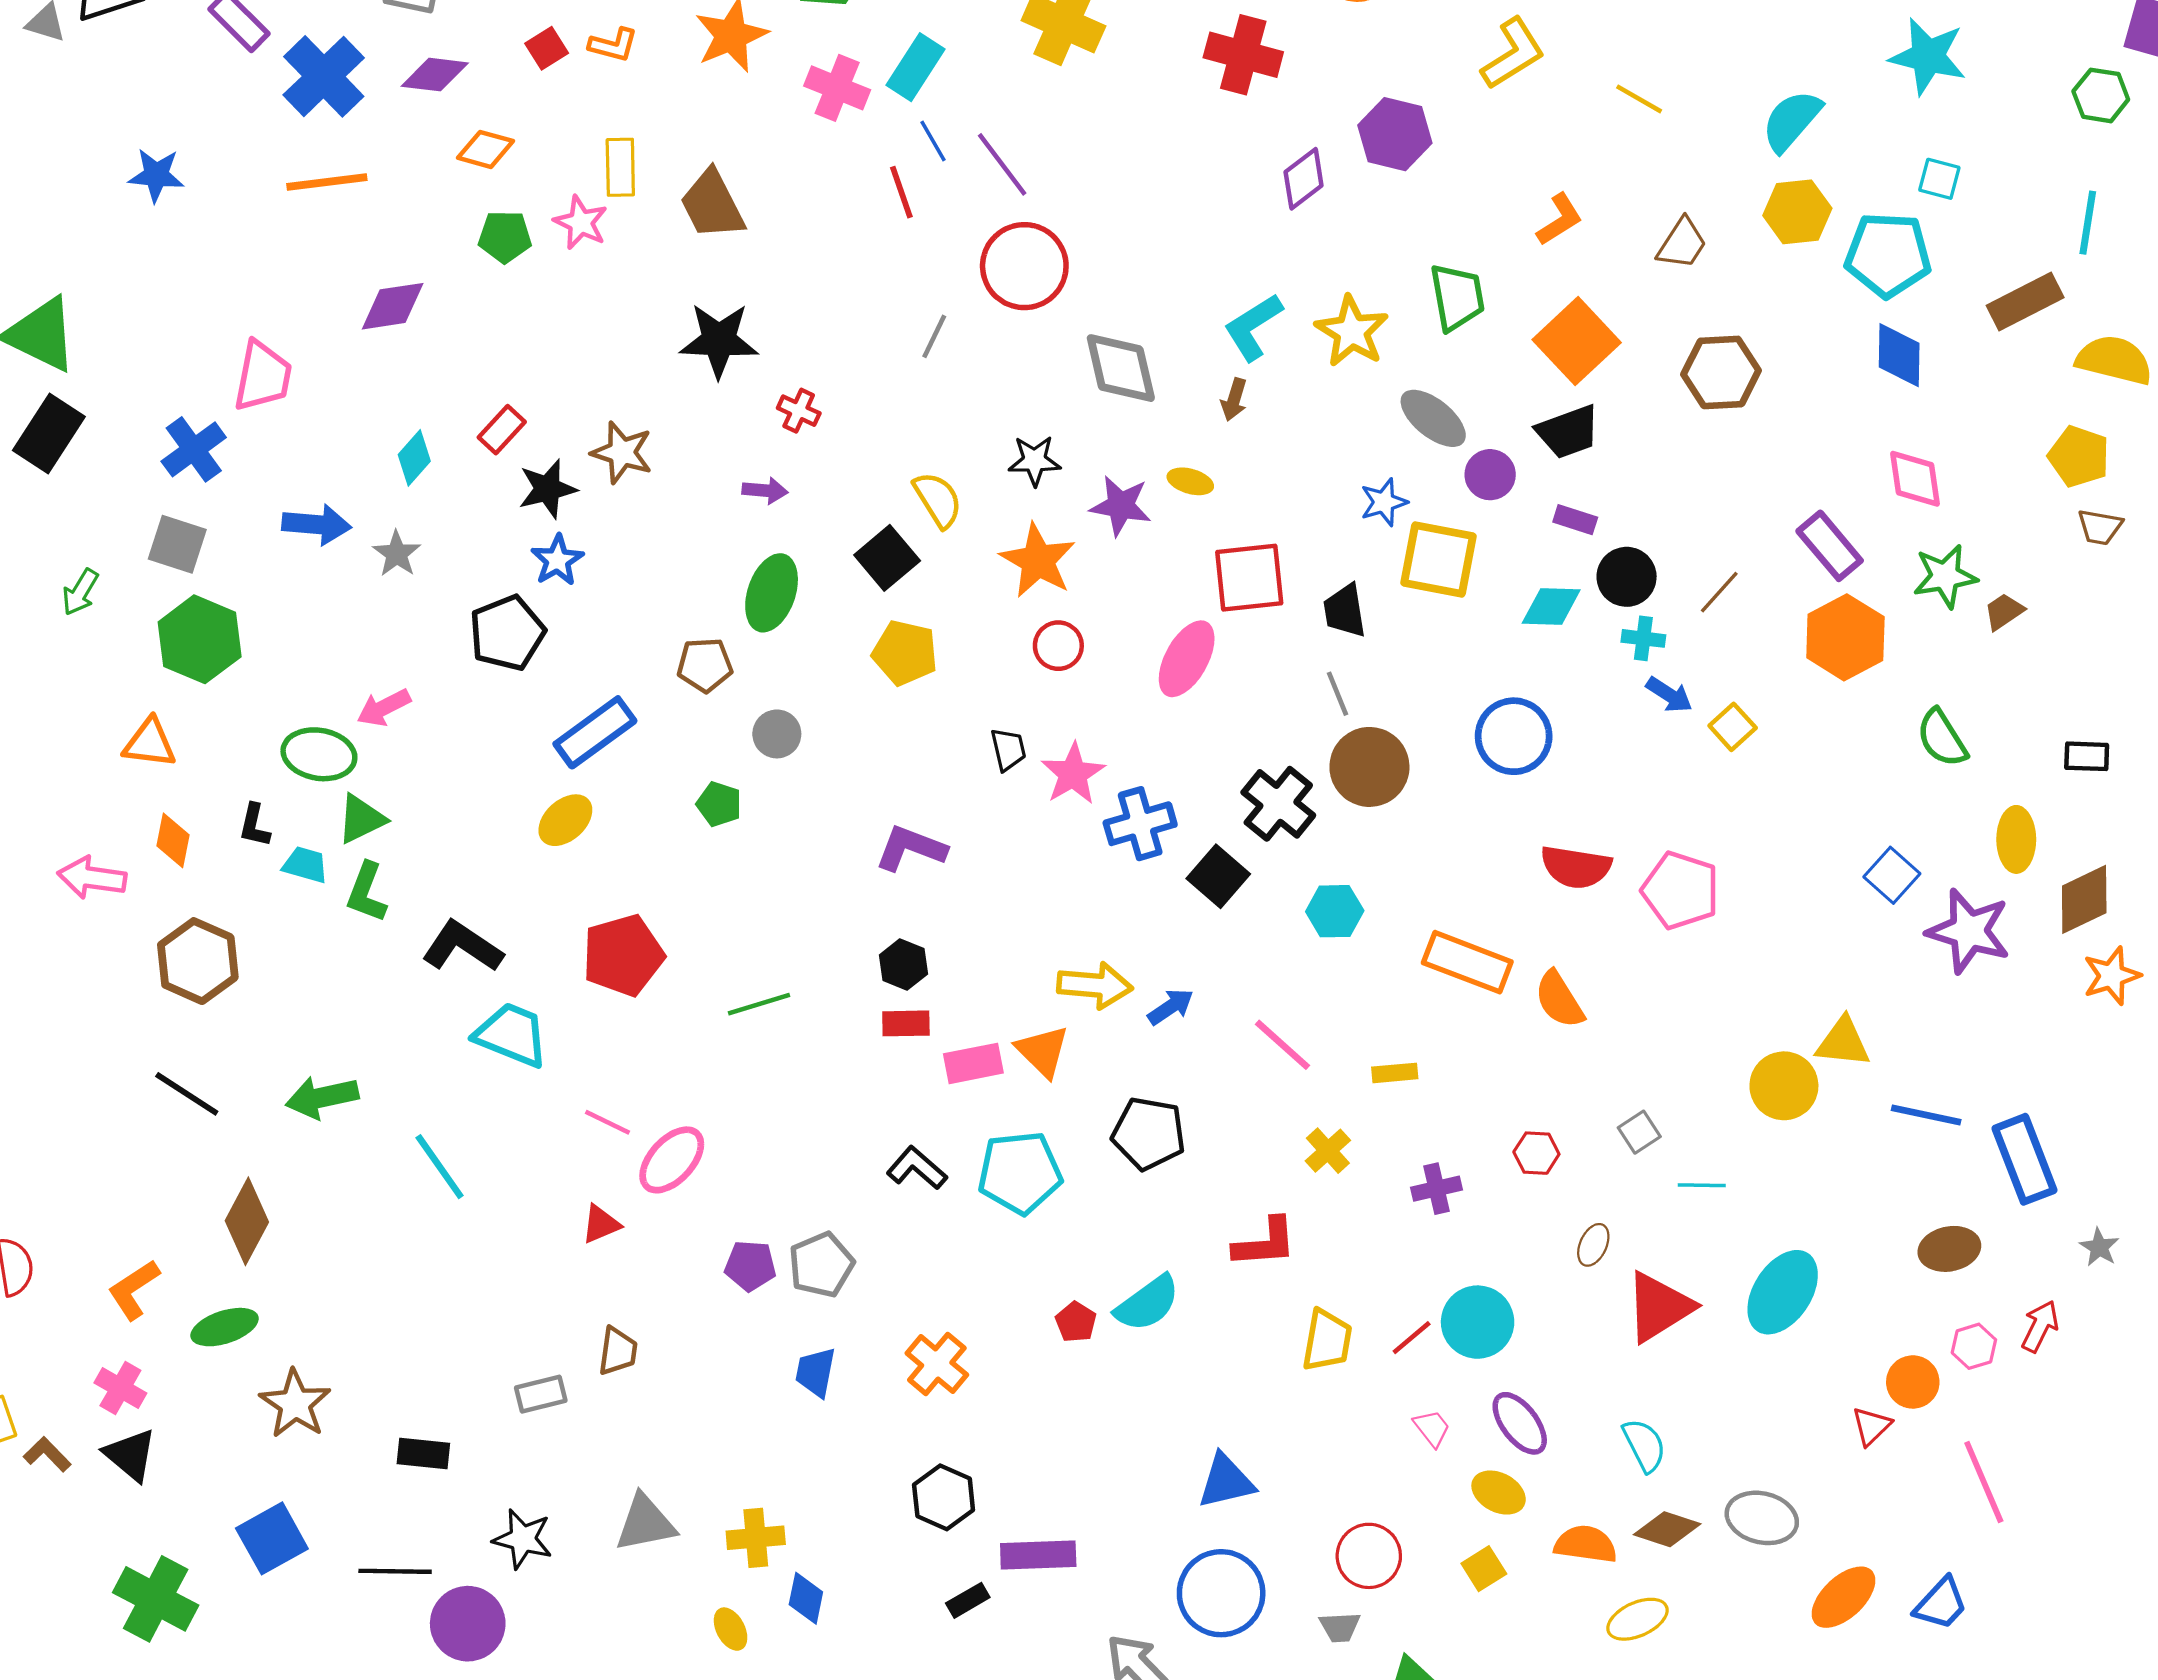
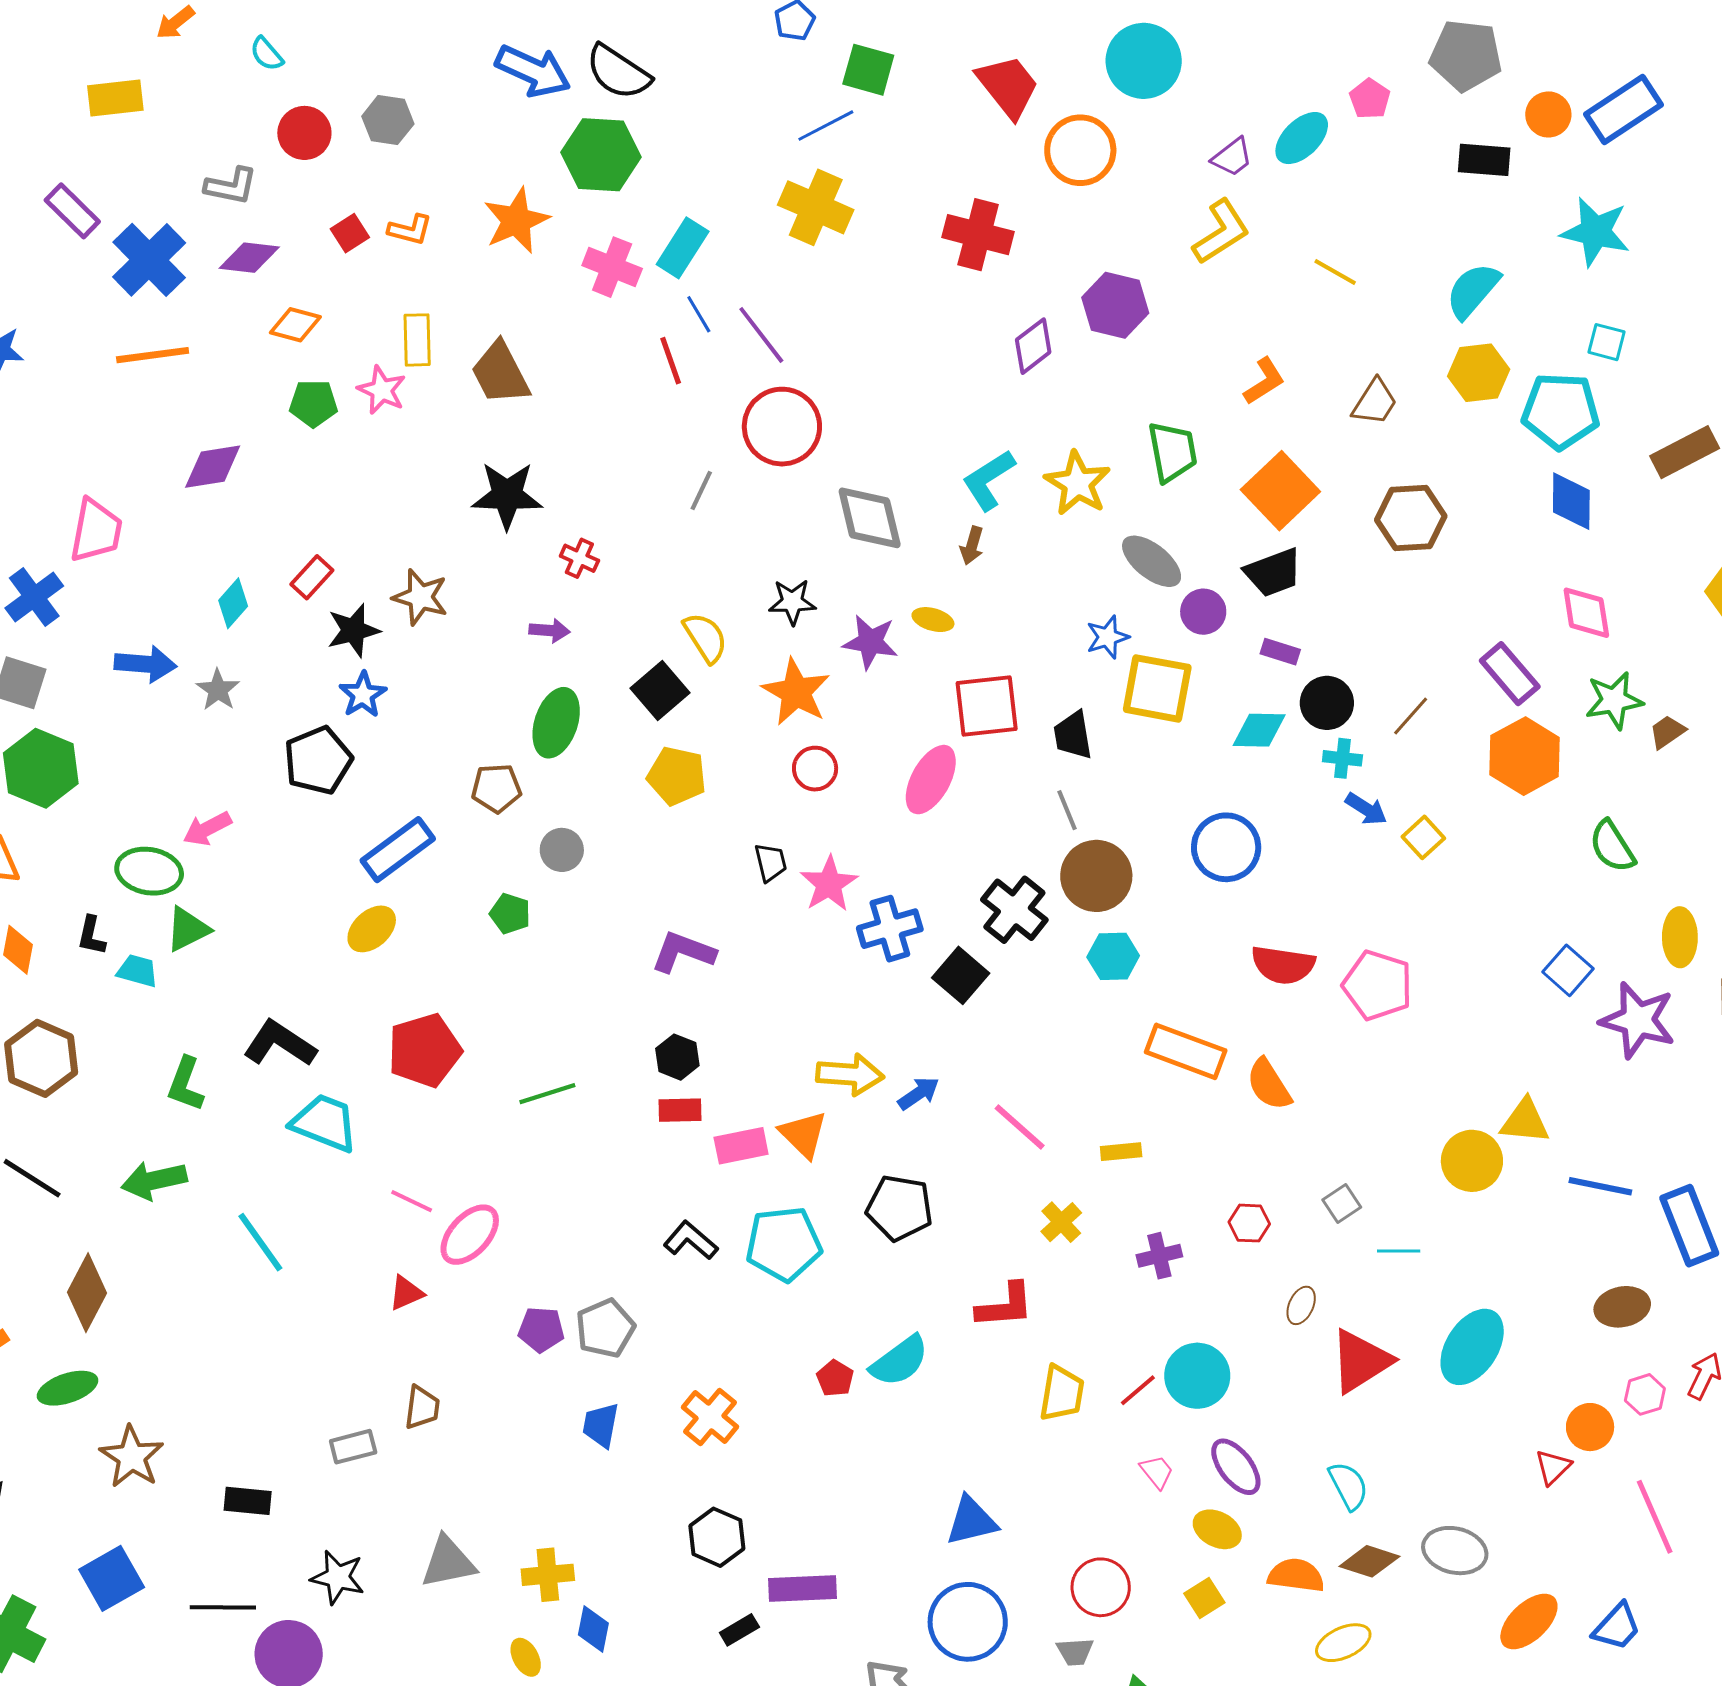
green L-shape: (367, 892) -> (186, 1084), moved
cyan hexagon: (1335, 911) -> (1113, 956), moved

